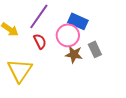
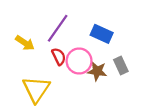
pink circle: (68, 35) -> (79, 61), moved

